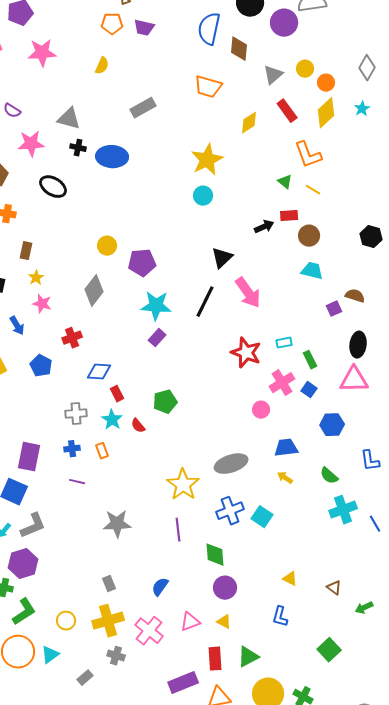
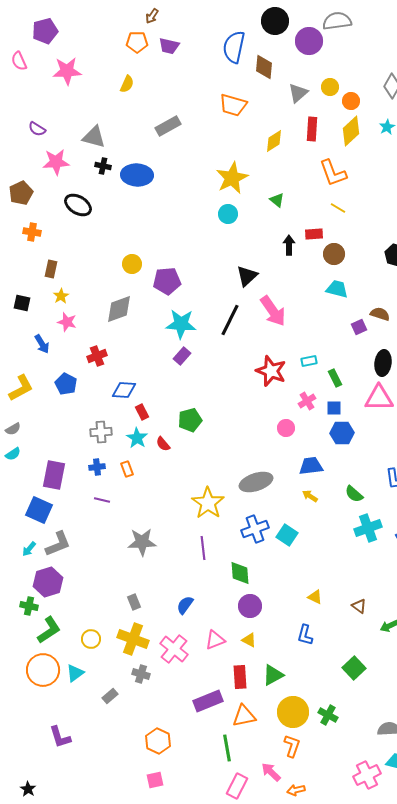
red rectangle: (287, 111) -> (312, 129), turned 40
green triangle: (285, 182) -> (277, 200), moved
black arrow: (264, 227) -> (289, 245), turned -66
gray diamond: (94, 291) -> (119, 309), turned 32
pink cross: (282, 383) -> (307, 401), size x0.7
blue square: (309, 390) -> (334, 408), turned -35
blue hexagon: (332, 425) -> (342, 433), moved
yellow cross: (108, 621) -> (133, 639), turned 36

